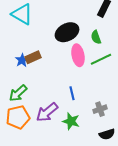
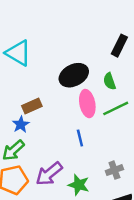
blue star: (22, 60) -> (21, 124), moved
blue line: (72, 93) -> (80, 138), moved

